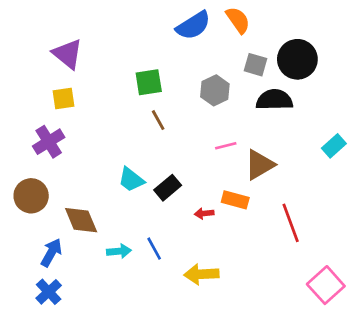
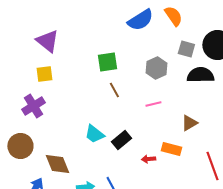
pink line: (226, 146) -> (153, 104), moved
brown triangle: (260, 165) -> (189, 123), size x0.7

